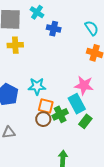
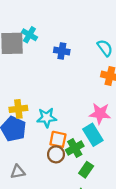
cyan cross: (37, 12) -> (29, 35), moved
yellow cross: (15, 45) -> (18, 109), moved
green rectangle: (85, 121) -> (86, 170), moved

